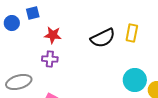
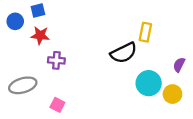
red star: (53, 35) -> (40, 35), moved
black semicircle: (103, 38) -> (124, 53), moved

